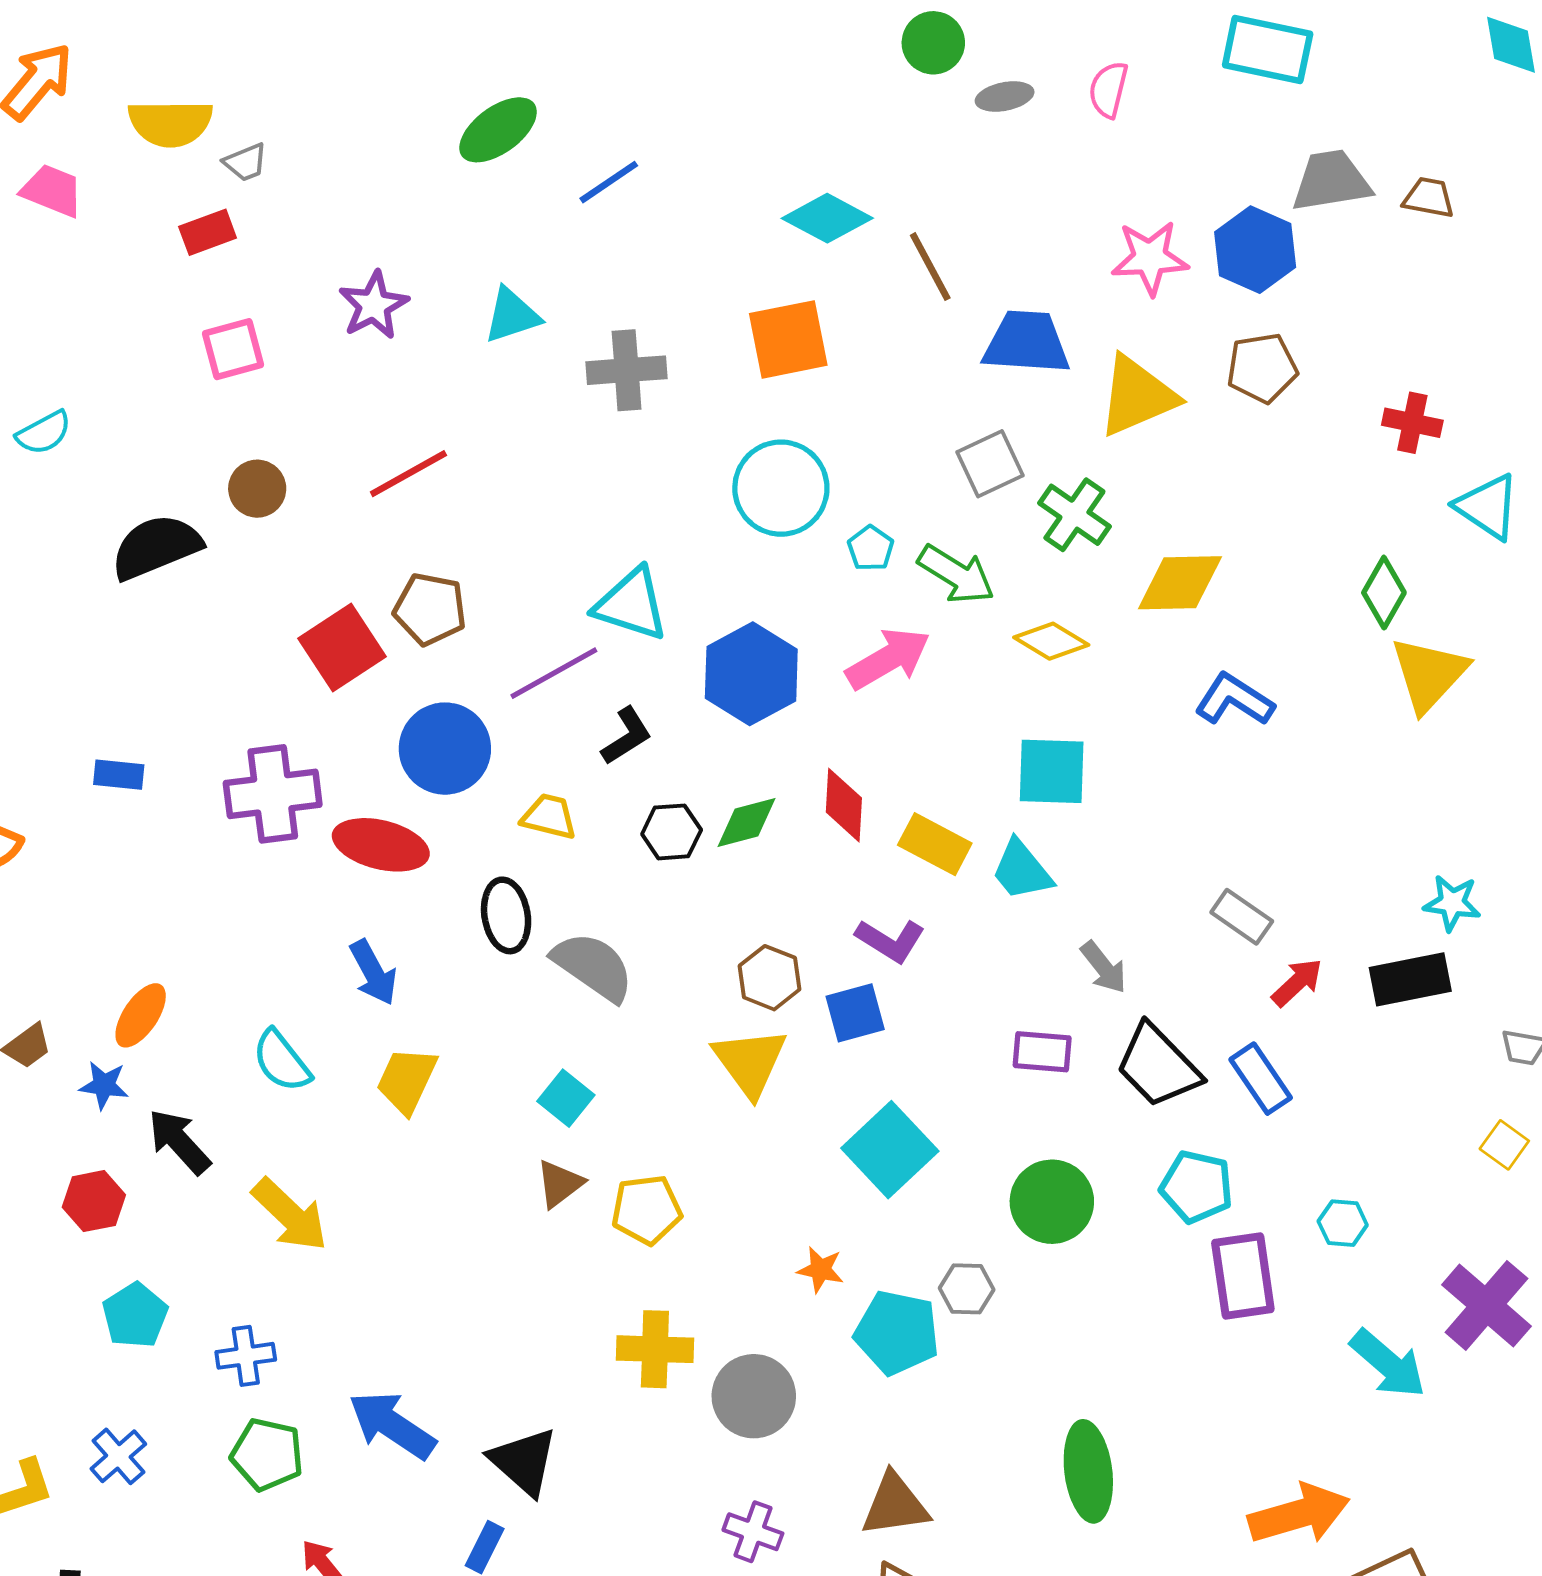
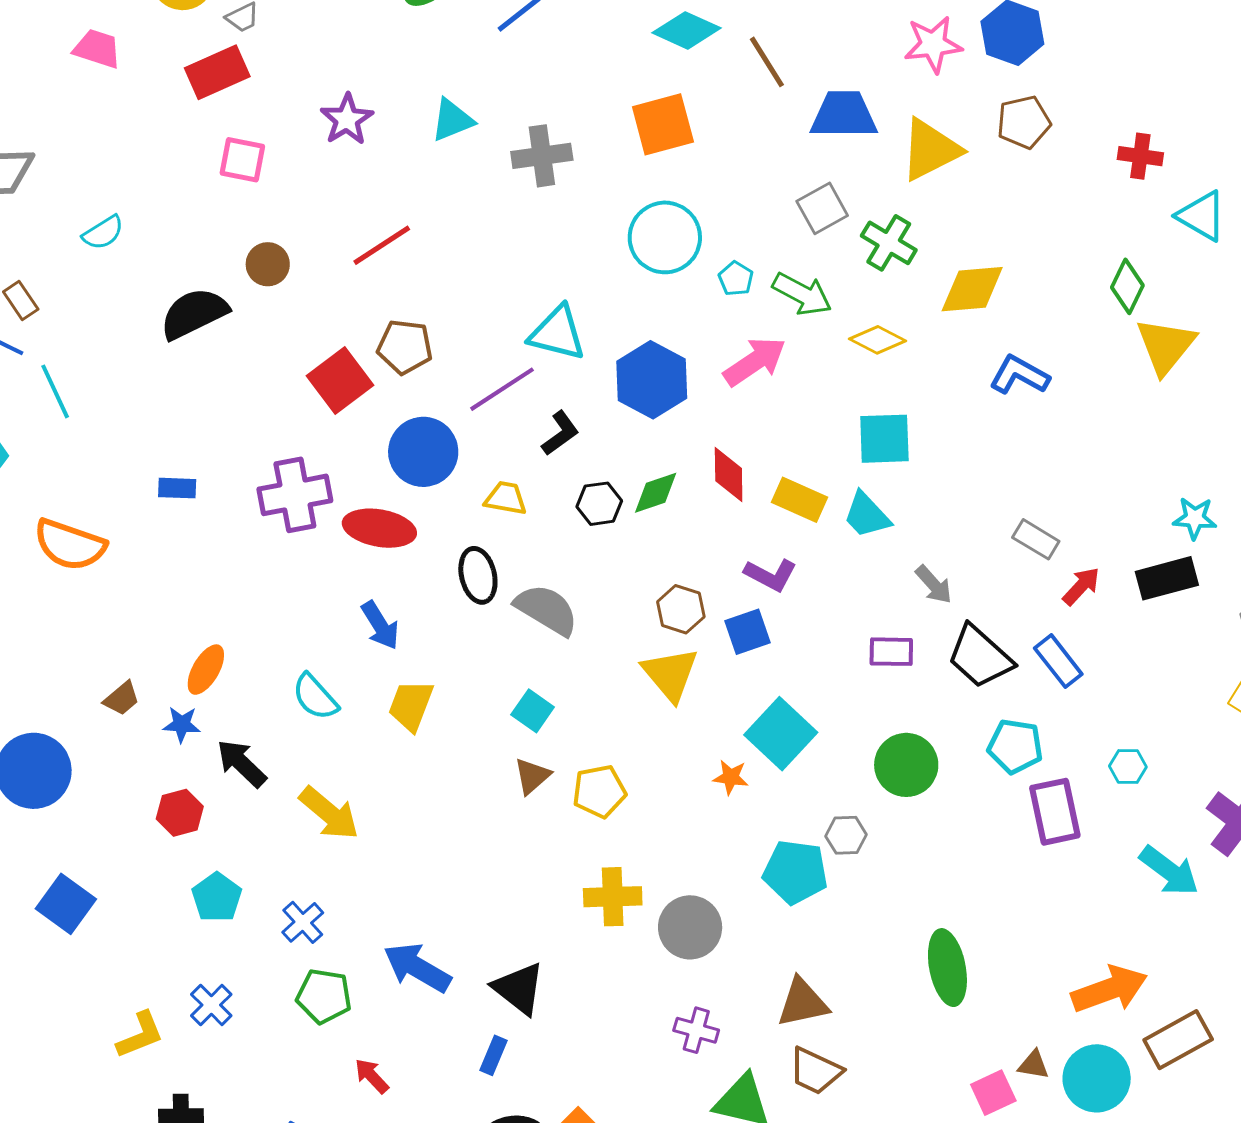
red rectangle: (208, 232) -> (217, 72), size x1.5
pink square: (233, 349) -> (242, 160), turned 30
orange star: (820, 1270) -> (731, 777), moved
blue cross: (246, 1356) -> (303, 922), turned -30

